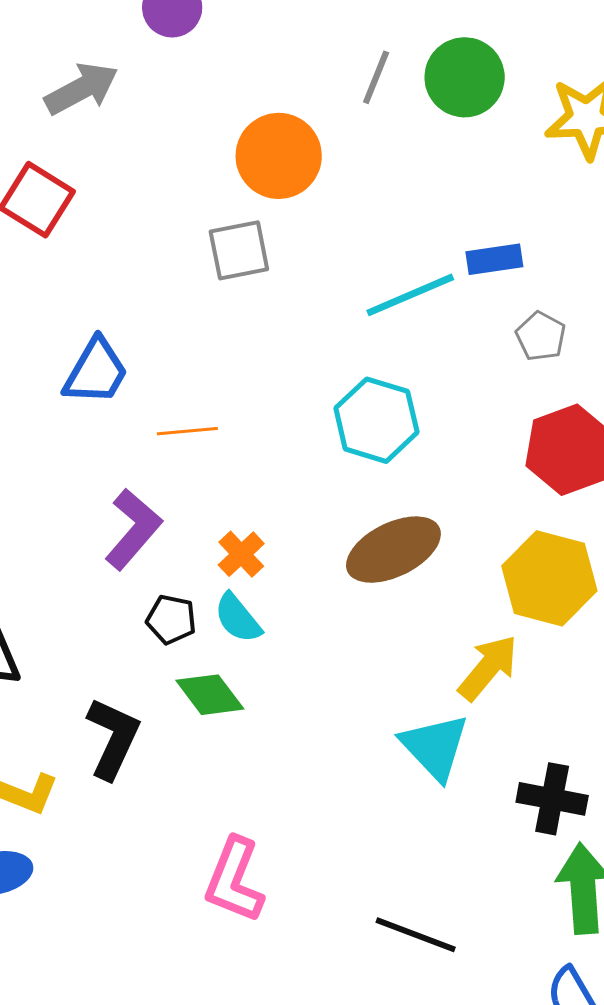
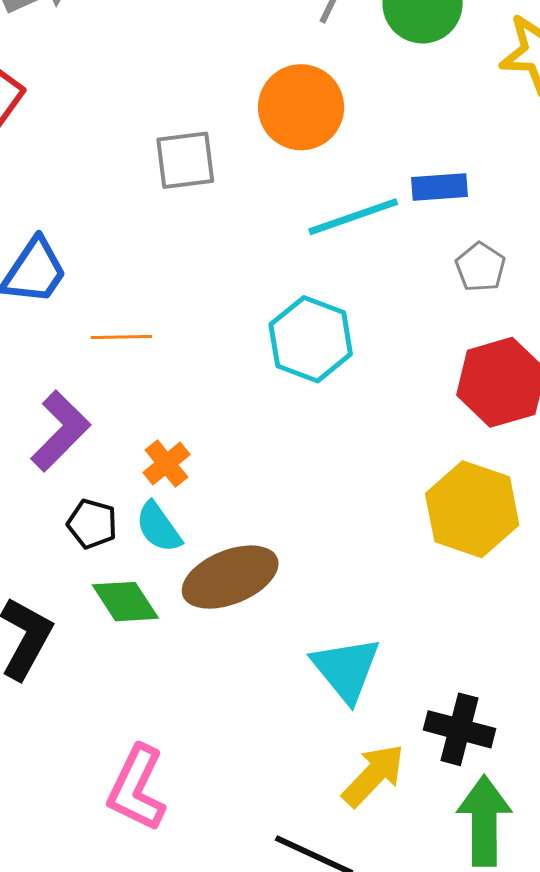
orange circle: (279, 156) -> (301, 107), moved
brown ellipse: (393, 550) -> (230, 577), moved
yellow arrow: (488, 668) -> (373, 775), moved

